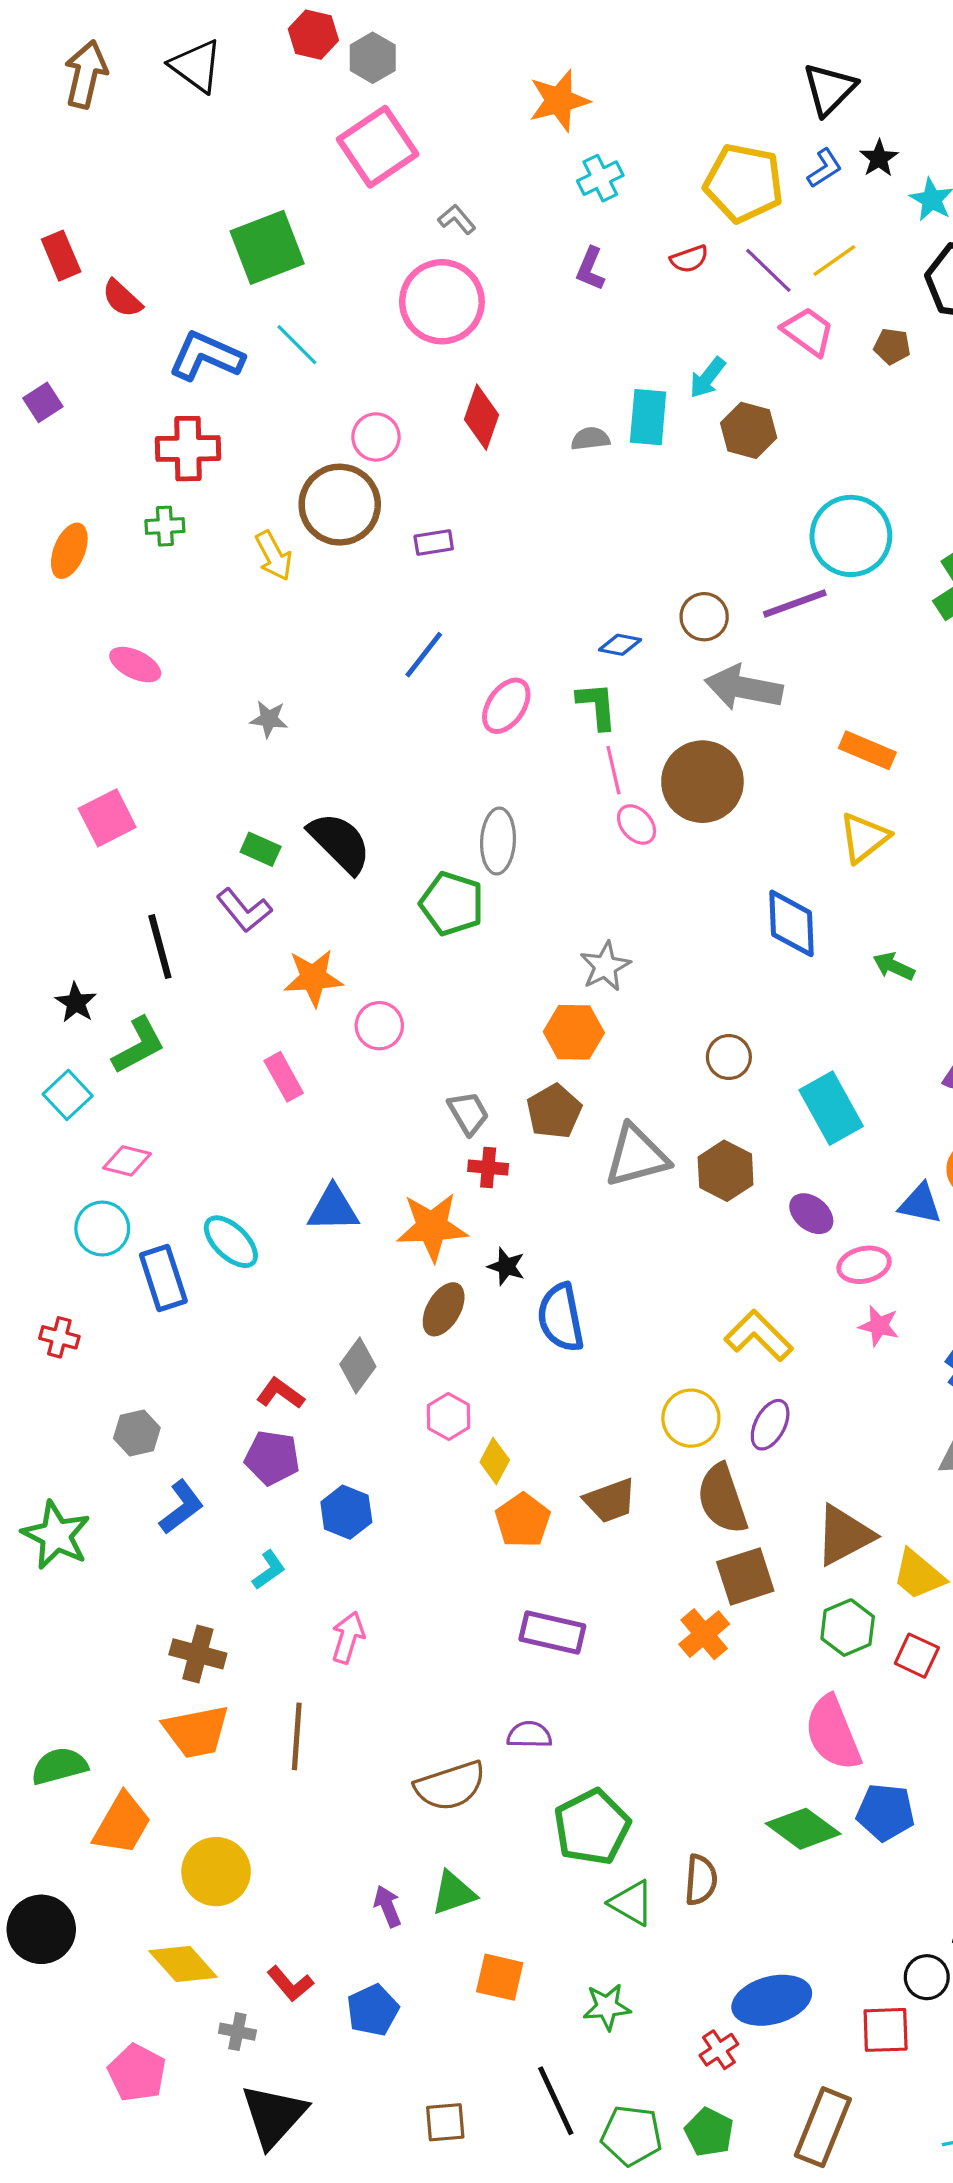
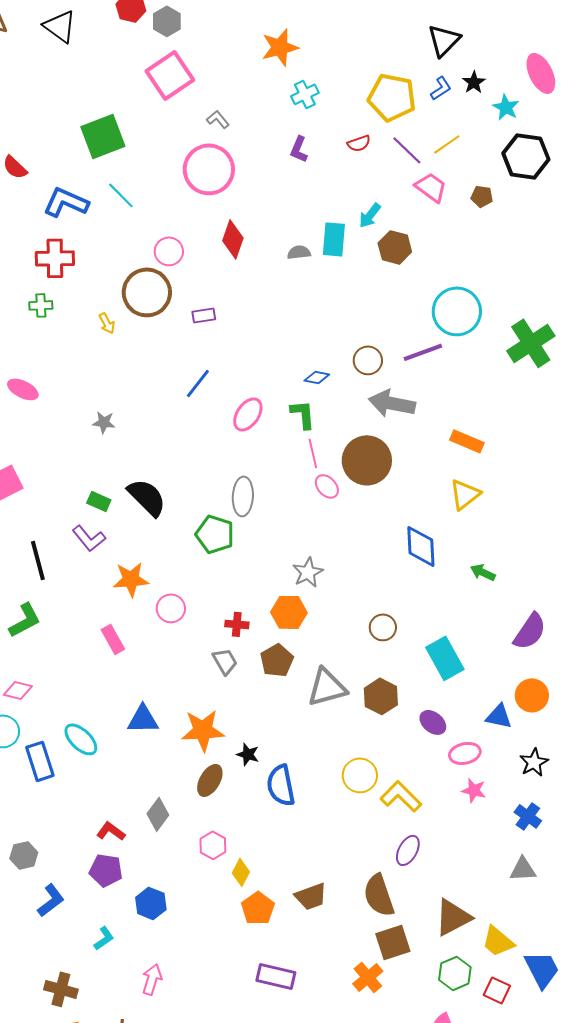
yellow arrow: (274, 556) -> (107, 323), size x0.7
red cross: (488, 1167) -> (237, 624), moved
yellow circle: (691, 1418) -> (360, 775), moved

